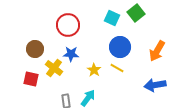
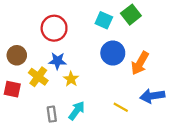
orange arrow: (157, 51) -> (140, 63), moved
yellow line: (117, 68) -> (121, 107), moved
yellow star: (94, 70) -> (71, 79), moved

